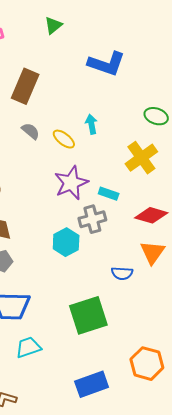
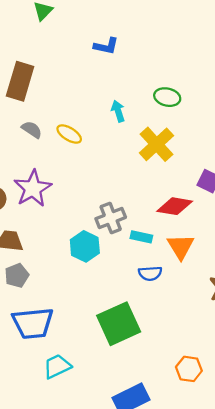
blue L-shape: (106, 64) -> (106, 46), size x0.6
cyan arrow: (91, 124) -> (118, 111), moved
purple star: (71, 183) -> (33, 188), moved
cyan rectangle: (109, 194) -> (141, 237), moved
orange hexagon: (147, 364) -> (189, 369), size x0.7

